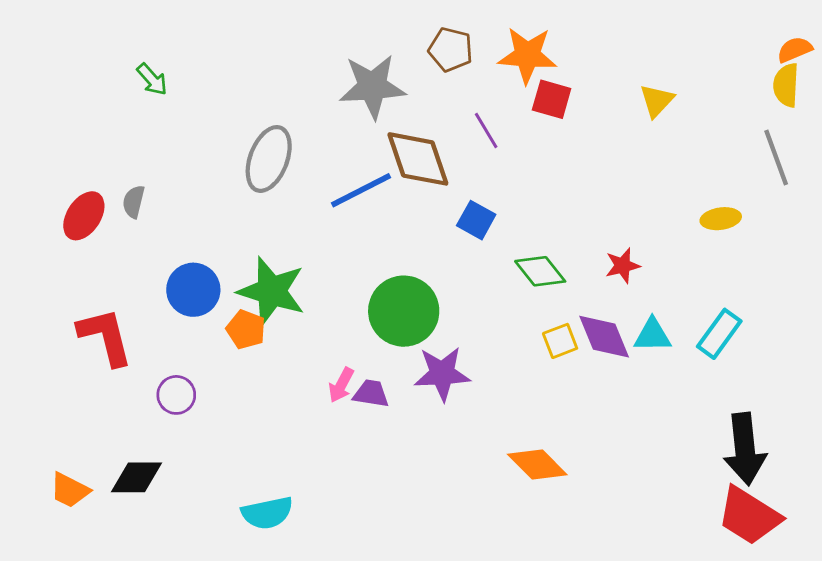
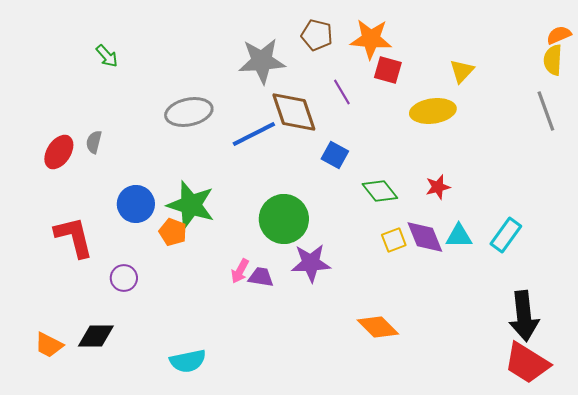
gray ellipse: (269, 159) -> (189, 112), turned 57
yellow ellipse: (721, 219) -> (433, 111), moved, size x1.6

